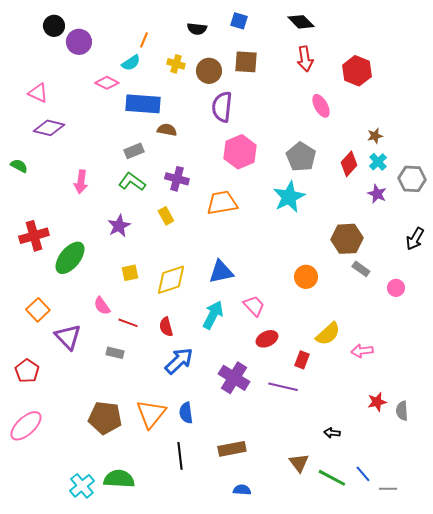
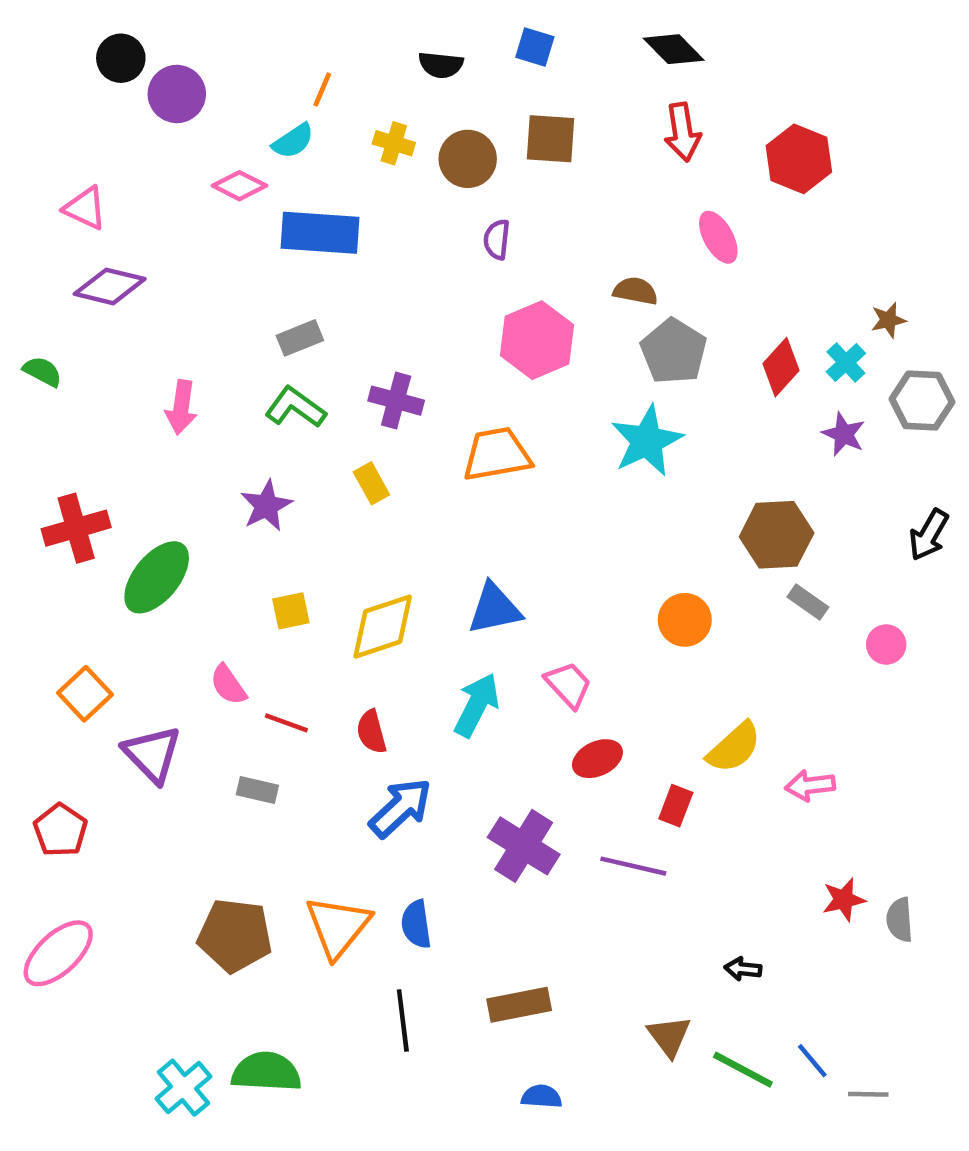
purple semicircle: (222, 107) -> (497, 239), size x0.6
brown semicircle: (167, 130) -> (636, 291), moved
brown star: (375, 136) -> (888, 320), moved

